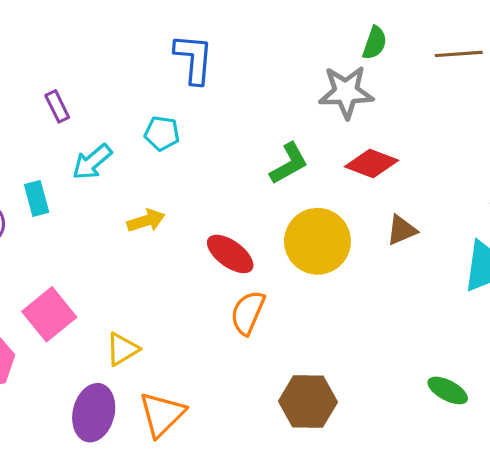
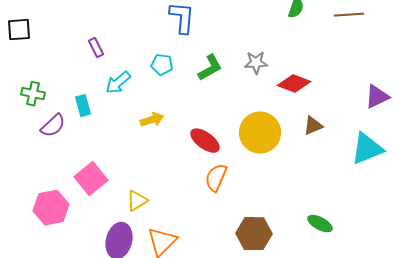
gray star: (346, 92) -> (256, 63), moved, size x0.7
green L-shape: (289, 163) -> (210, 68), moved
green ellipse: (448, 390) -> (320, 224), moved

